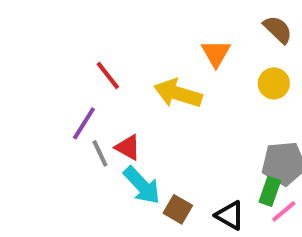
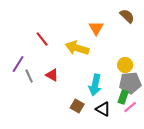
yellow circle: (274, 83) -> (125, 65), moved
purple line: (84, 123) -> (18, 64), moved
gray line: (100, 153) -> (29, 76), moved
cyan arrow: (142, 185) -> (95, 85), moved, turned 55

